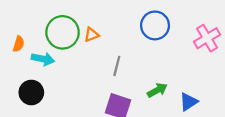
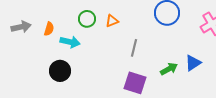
green circle: (63, 32) -> (87, 19), size x0.6
blue triangle: (189, 102) -> (193, 63), moved

